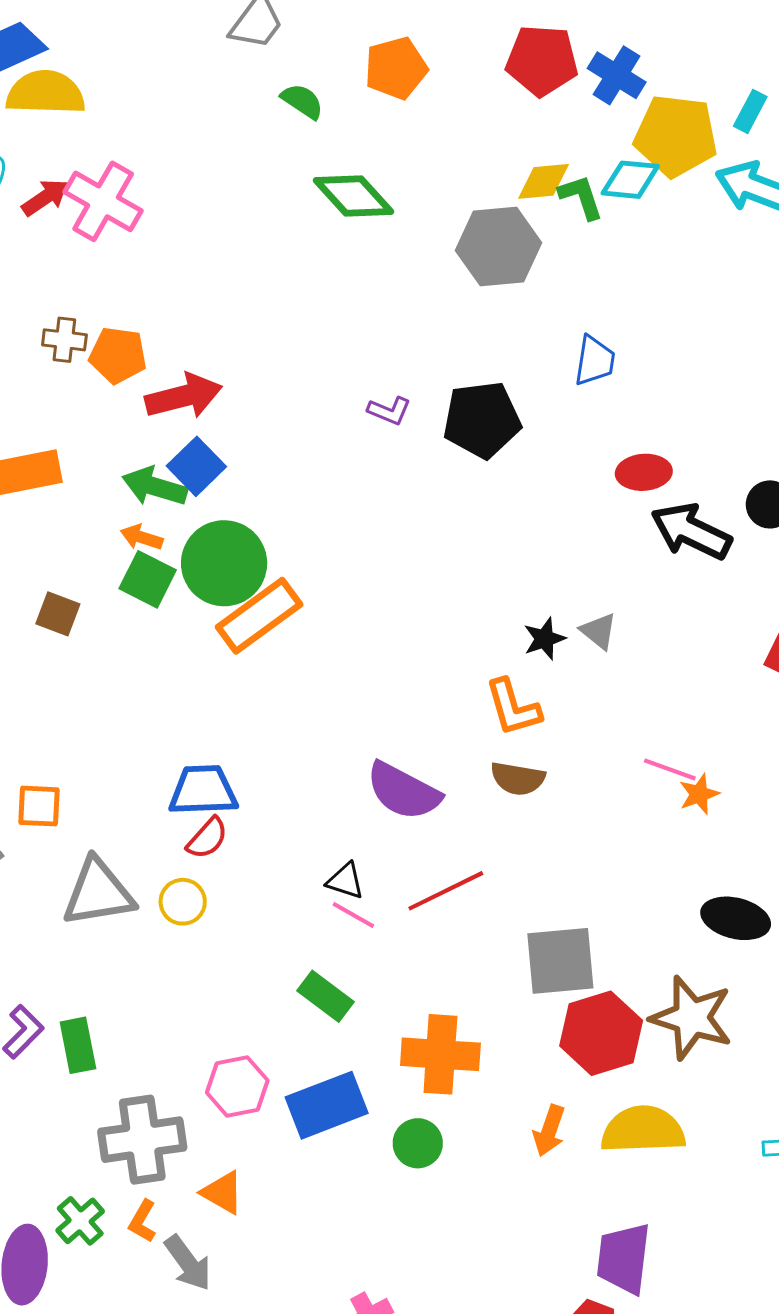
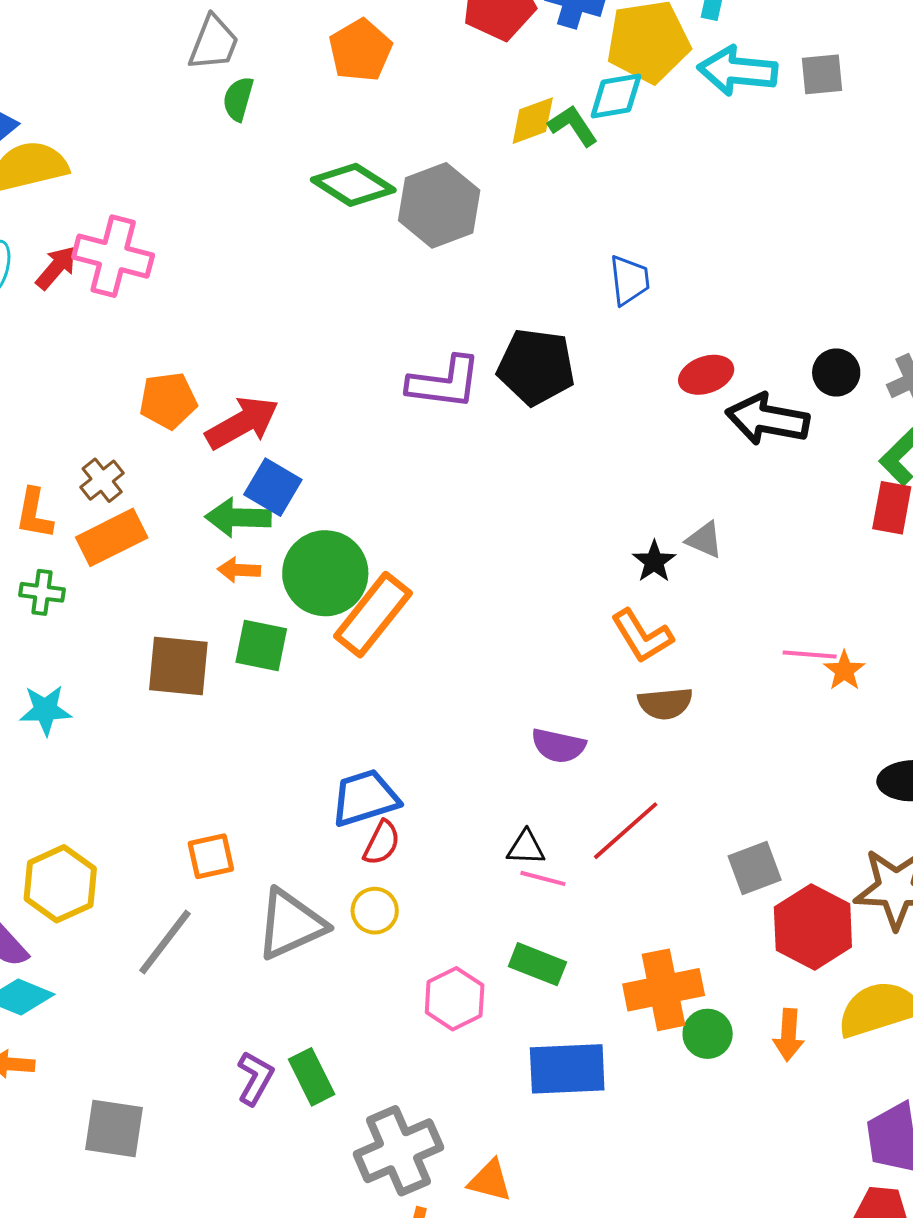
green semicircle: (302, 101) -> (238, 99), moved, turned -93
gray hexagon: (498, 247) -> (439, 205), moved
brown cross: (64, 340) -> (102, 480), moved, turned -30
purple L-shape: (389, 411) -> (444, 383), size x1.8
black pentagon: (482, 420) -> (536, 367), turned 30
green square: (148, 579) -> (261, 645), moved
brown square: (58, 614) -> (178, 666), size x1.5
purple semicircle: (403, 791) -> (558, 746), size x0.7
gray square: (560, 961) -> (755, 868), size x0.7
pink hexagon: (237, 1086) -> (455, 999), moved
blue rectangle: (327, 1105) -> (567, 1069), turned 34
green circle: (418, 1143) -> (708, 1034), moved

